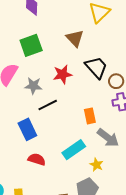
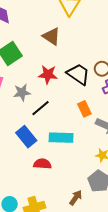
black trapezoid: (96, 67) -> (78, 74), moved
red star: (63, 74) -> (48, 75), turned 30
cyan rectangle: (74, 150) -> (61, 138), moved, turned 50

